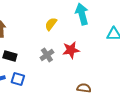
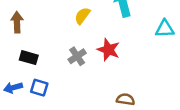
red star: (71, 50) -> (108, 50), turned 30

